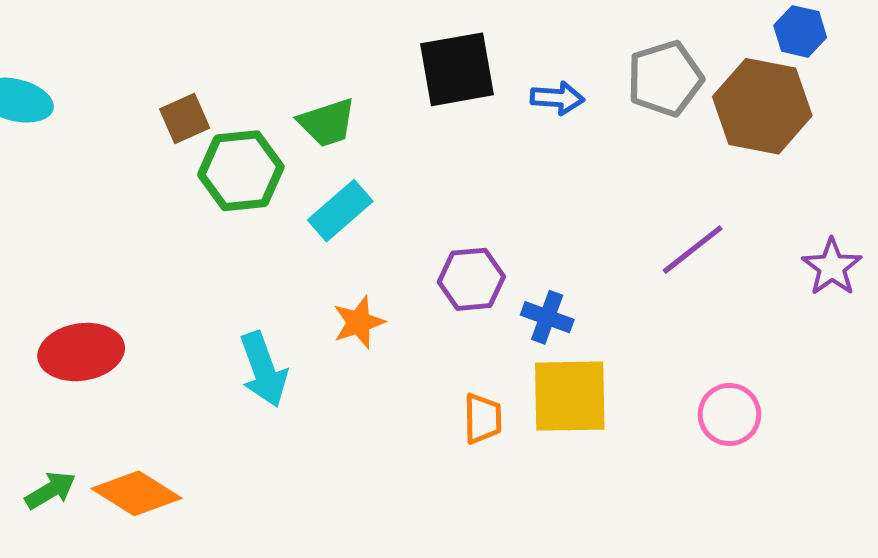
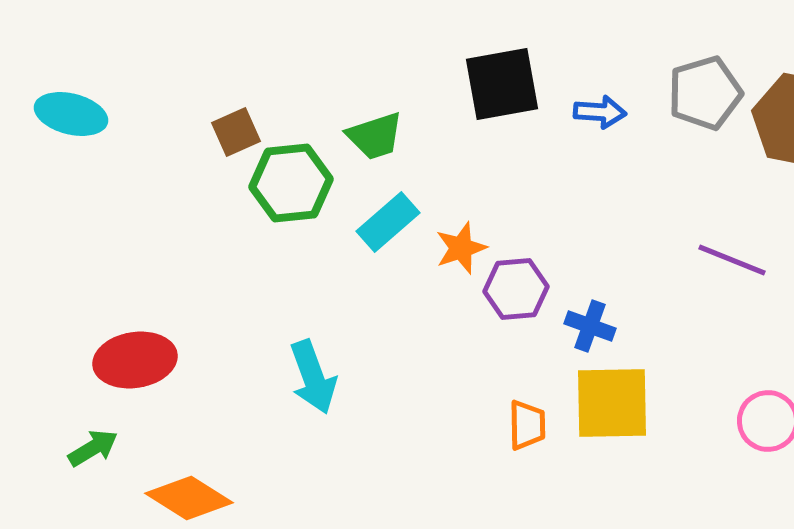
purple line: (693, 250) -> (732, 260), turned 60
orange star: (359, 322) -> (461, 248), moved
green arrow: (50, 490) -> (93, 448), moved

